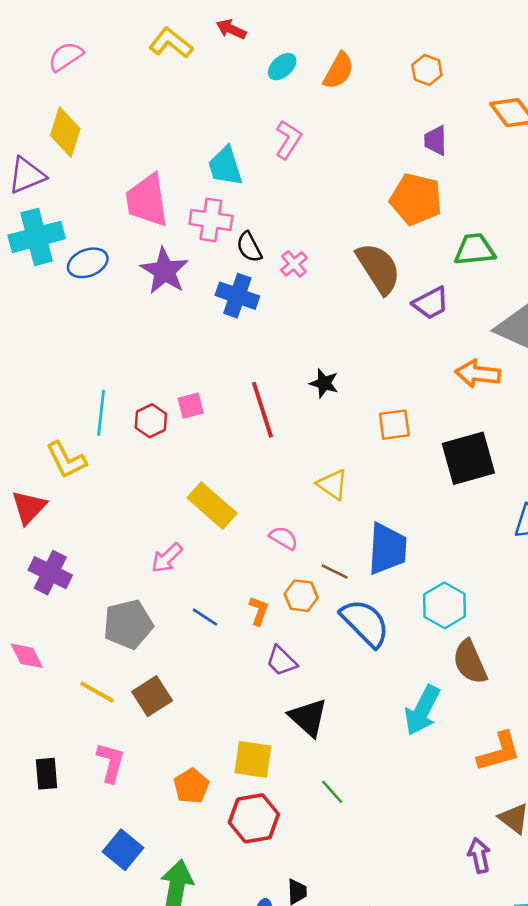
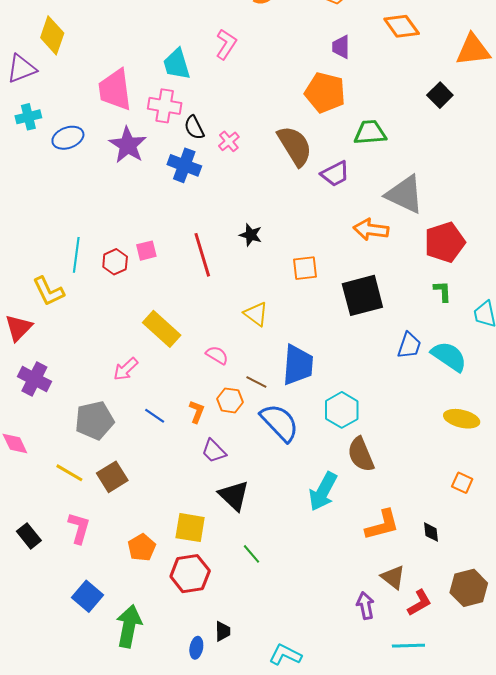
cyan cross: (37, 237) -> (28, 117), size x0.6
black rectangle: (47, 774) -> (29, 536), turned -35

